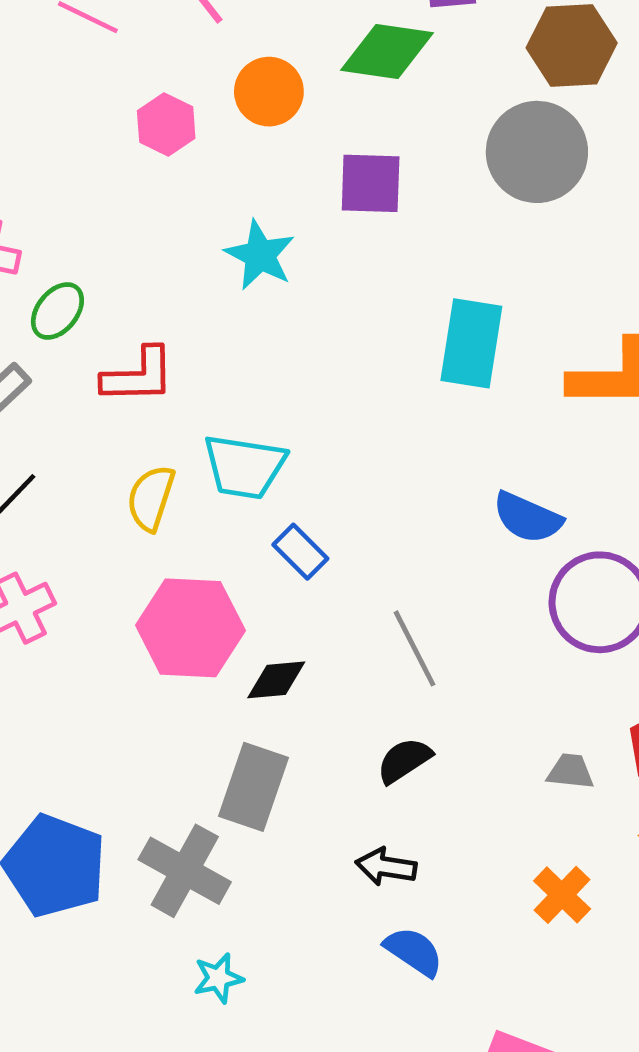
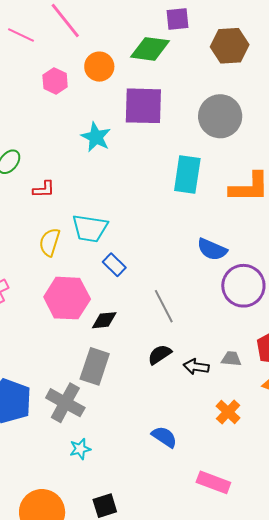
gray circle: (537, 152) -> (220, 116), moved
purple square: (371, 183) -> (143, 106), size x1.4
red L-shape: (138, 376) -> (44, 189), size x0.7
black arrow: (386, 867) -> (196, 367), moved

